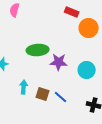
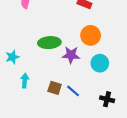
orange circle: (89, 28) -> (91, 35), moved
cyan arrow: (24, 87) -> (25, 81), moved

